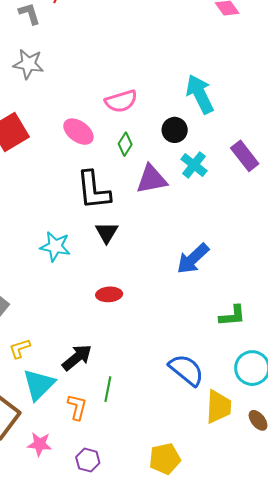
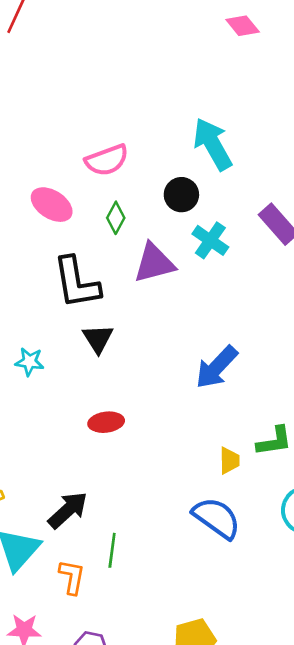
cyan star: (55, 246) -> (29, 362), size x0.7
yellow trapezoid: (219, 407) -> (229, 461), moved, size x0.6

